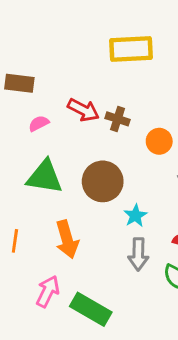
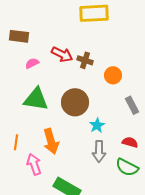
pink arrow: (48, 291) -> (34, 164), moved, turned -45

